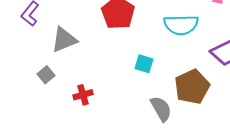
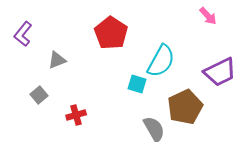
cyan semicircle: (181, 25) -> (161, 61), moved, turned -60
gray triangle: (64, 40) -> (57, 60), size x0.7

